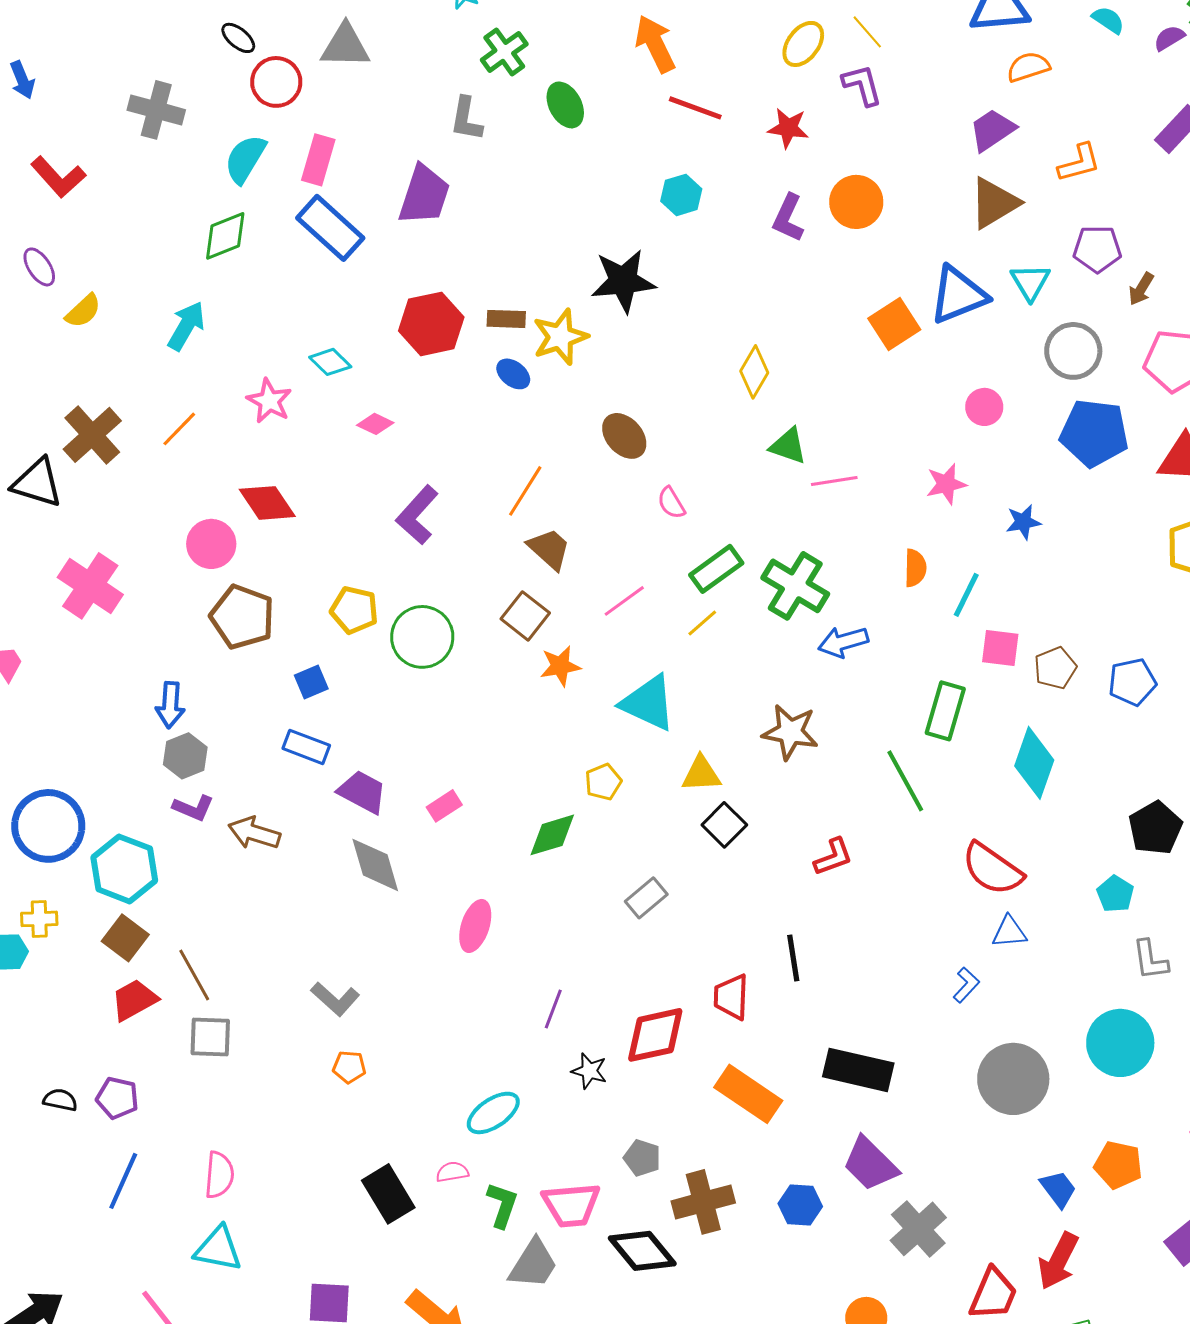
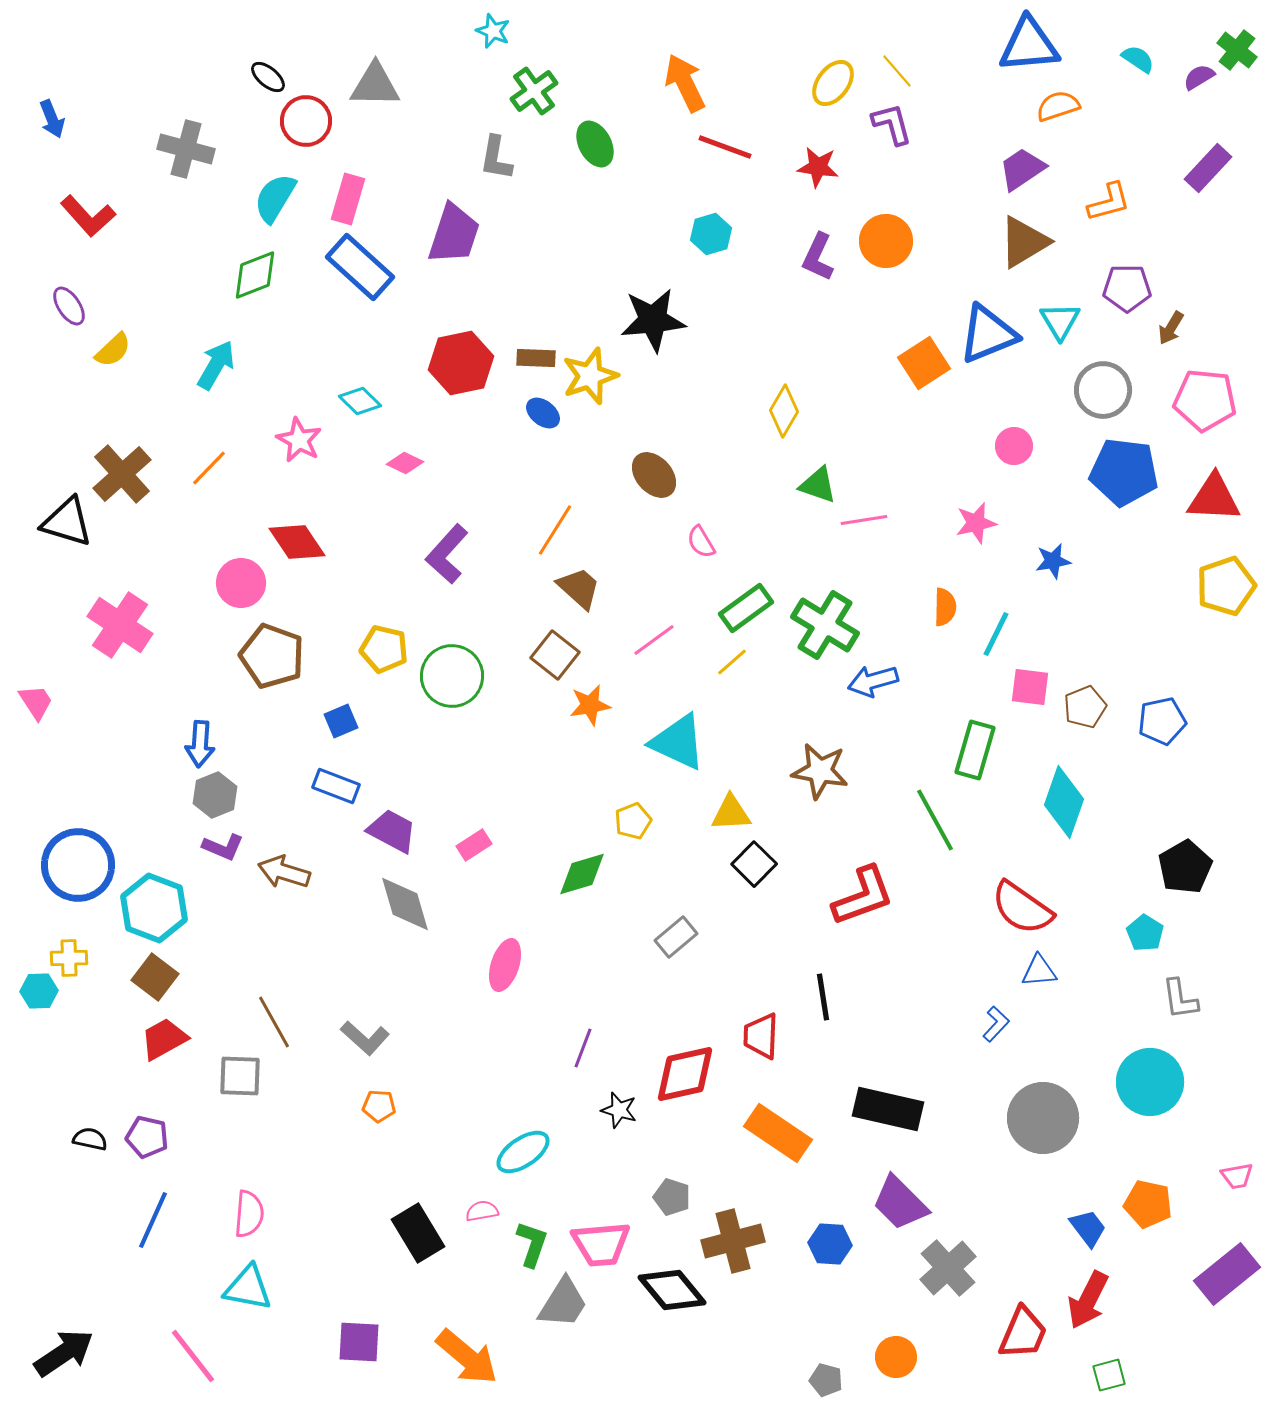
red L-shape: (833, 857) -> (863, 896), size x1.6
brown line: (194, 975) -> (274, 1022), moved

